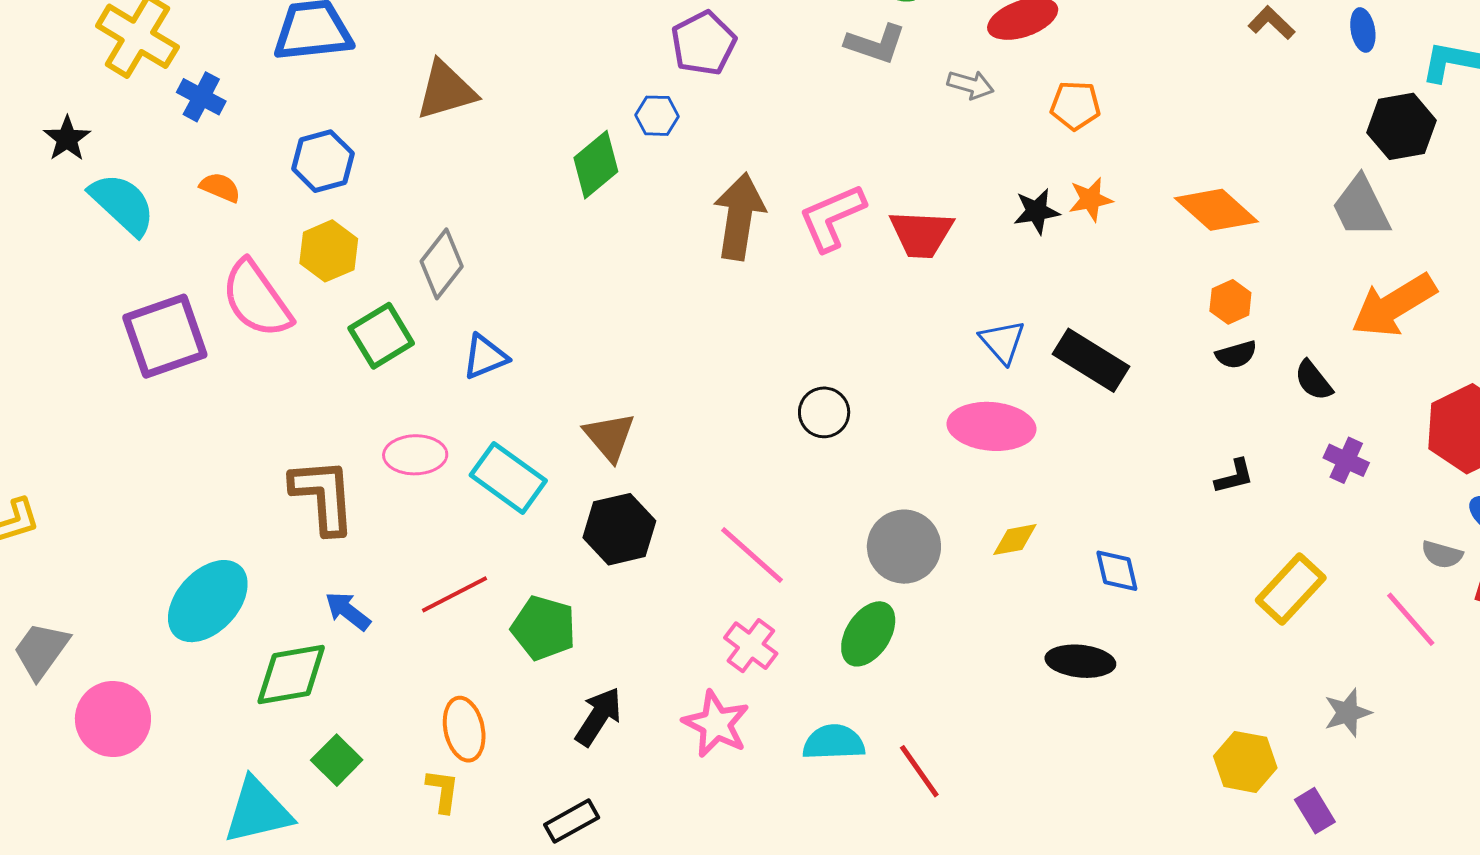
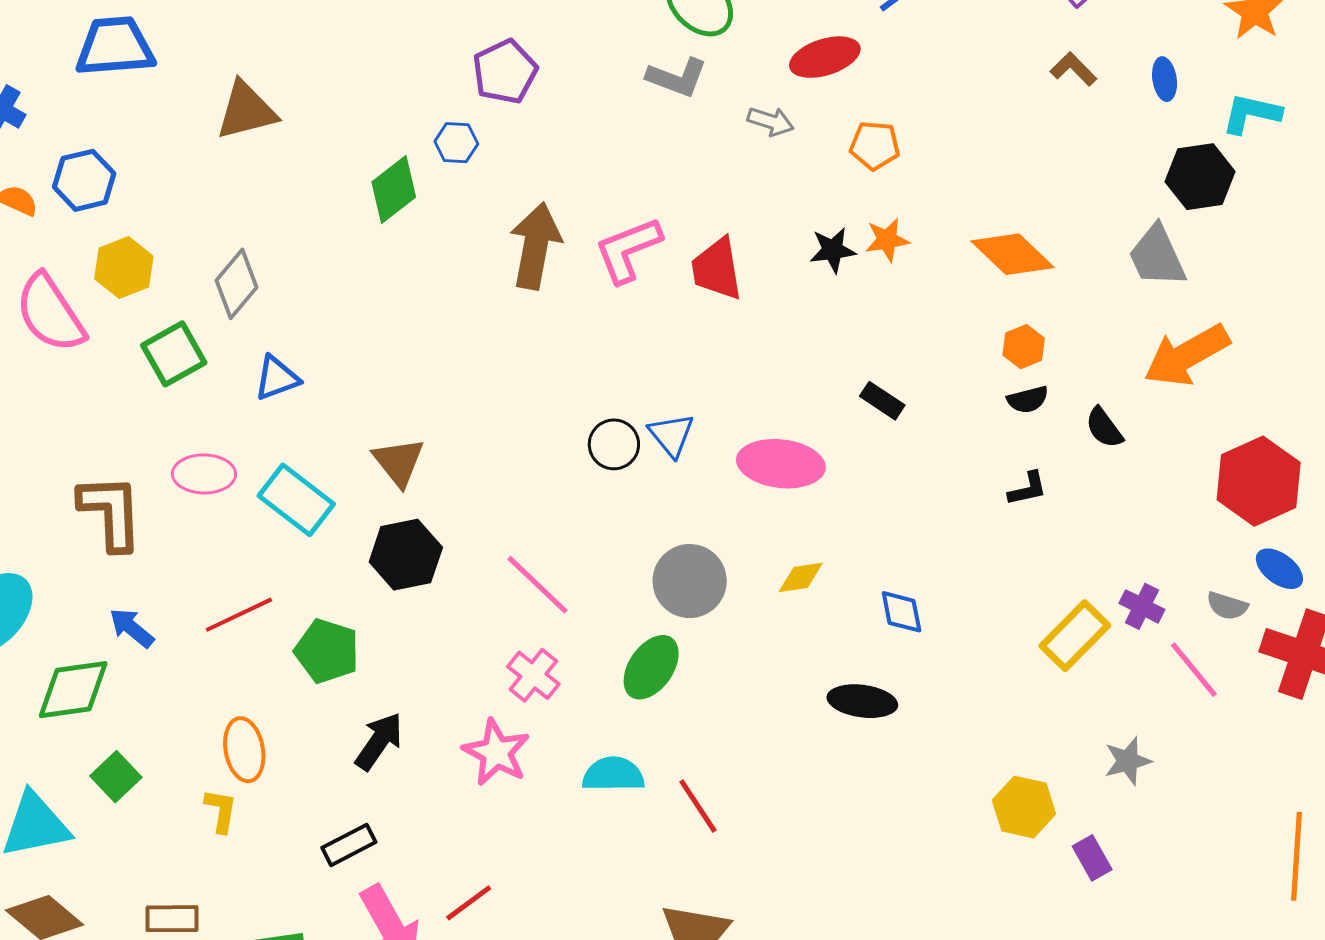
blue hexagon: (323, 161) -> (84, 180), moved
red trapezoid: (921, 234) -> (717, 269), turned 76
blue triangle: (1002, 342) -> (671, 435), moved
black rectangle: (1091, 360) -> (882, 401), size x0.6
purple cross: (1346, 460) -> (1142, 606), moved
black L-shape: (1234, 476) -> (1028, 489), moved

